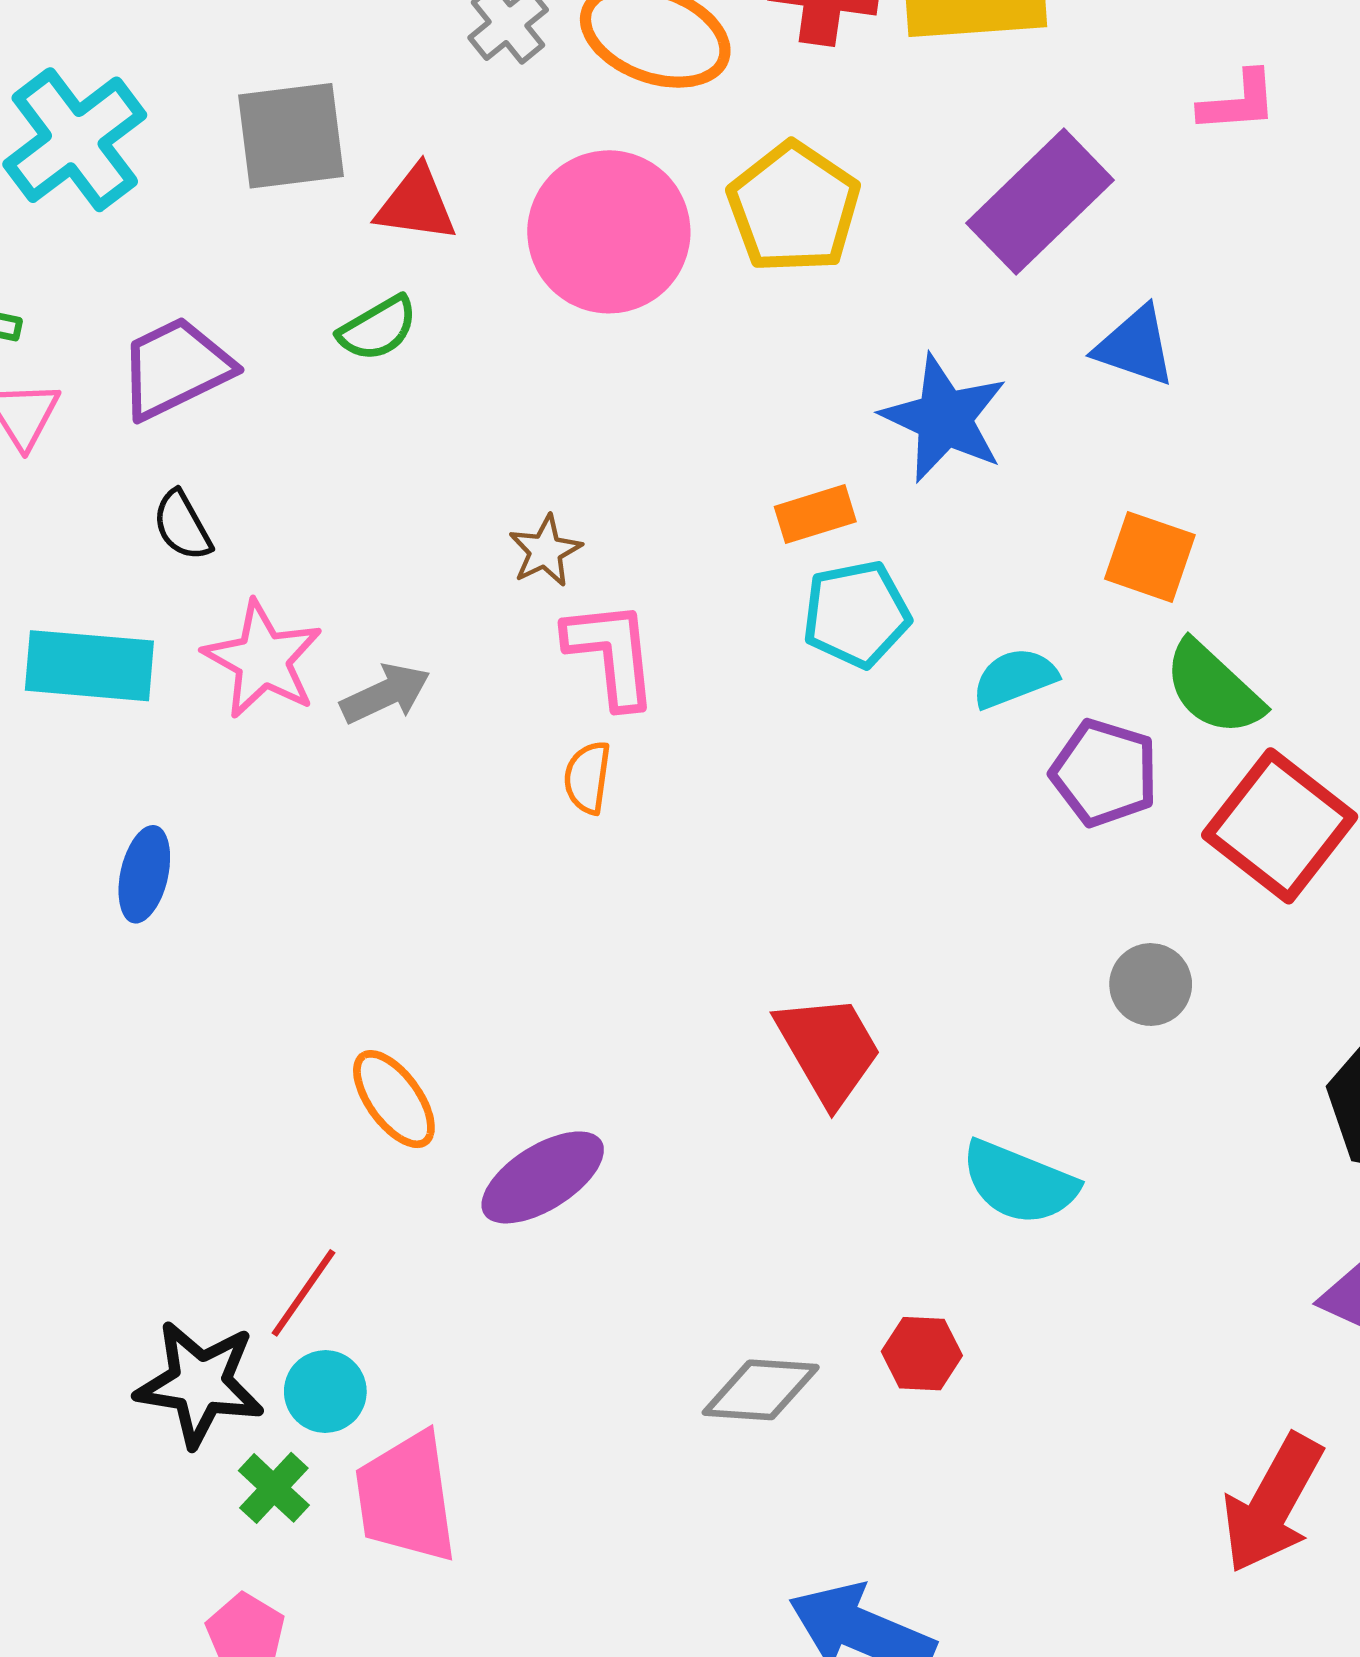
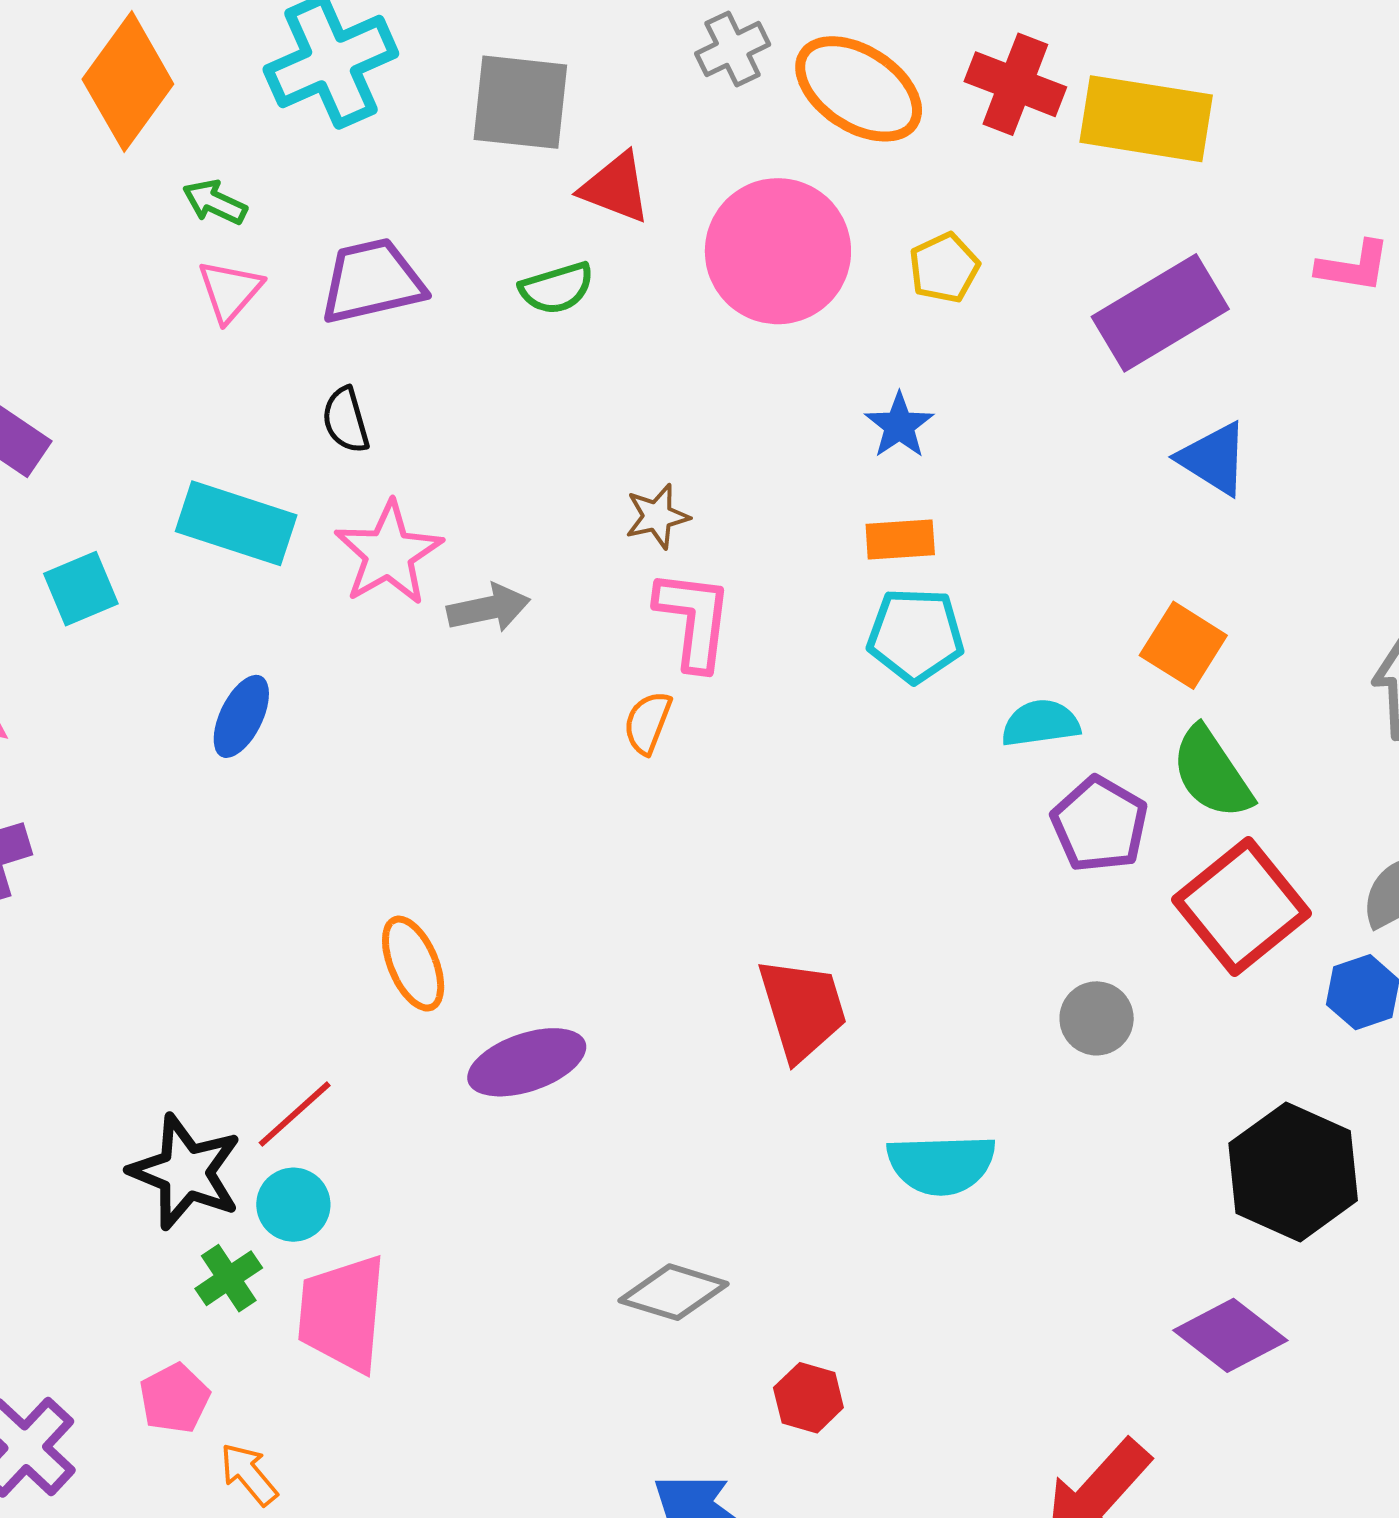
yellow pentagon: (794, 208) -> (944, 268), size x0.6
blue star: (944, 418) -> (899, 425), moved, size x0.6
cyan semicircle: (1019, 1183) -> (941, 1164), turned -37
red hexagon: (922, 1354) -> (808, 1398), moved

